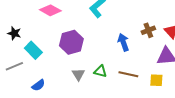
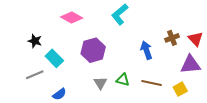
yellow square: (156, 80) -> (180, 89), turned -32

